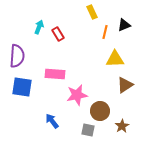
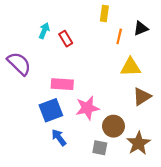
yellow rectangle: (92, 12) -> (104, 14), turned 32
purple semicircle: (17, 56) -> (19, 64), turned -50
blue square: (22, 87) -> (51, 110), moved, turned -30
brown star: (122, 126) -> (138, 143), size x1.5

